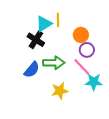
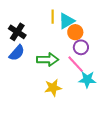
cyan triangle: (44, 24) -> (67, 21), moved
black cross: (36, 40) -> (17, 32), moved
blue semicircle: (32, 70) -> (17, 53), moved

